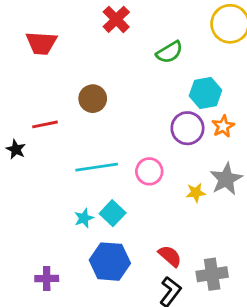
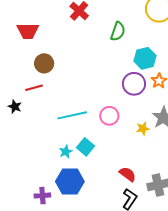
green semicircle: (169, 52) -> (118, 31), turned -36
brown circle: (93, 99) -> (44, 63), moved
blue hexagon: (110, 262) -> (70, 181), moved

